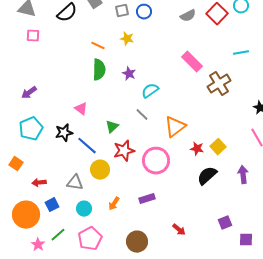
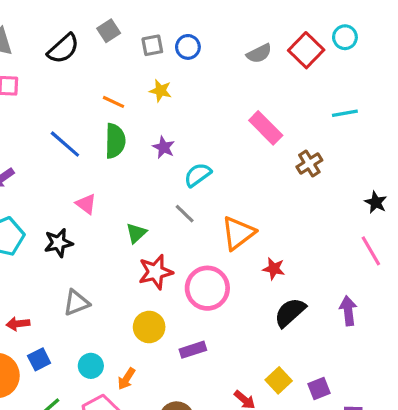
brown cross: (219, 84) -> (309, 163), size x0.7
blue line: (87, 146) -> (65, 144), moved
yellow square: (218, 147) -> (279, 380), moved
yellow circle: (100, 170) -> (149, 327), moved
gray triangle: (75, 183) -> (76, 303), moved, turned -30
orange arrow: (114, 204) -> (126, 379), moved

